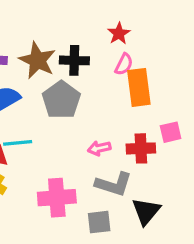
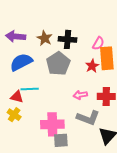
red star: (119, 34) -> (92, 66), moved
brown star: (37, 60) -> (45, 38), size x0.7
gray square: (99, 222) -> (61, 140), moved

